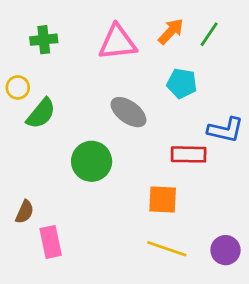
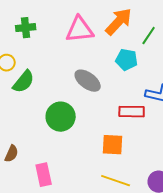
orange arrow: (171, 31) -> (119, 22), size x1.4
green line: (209, 34) -> (149, 36), moved
pink rectangle: (51, 242) -> (44, 175), moved

